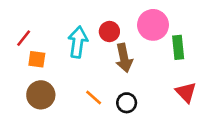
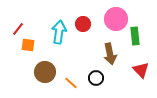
brown arrow: (124, 58) -> (110, 54), moved
brown circle: (41, 95) -> (45, 72), moved
orange line: (94, 98) -> (71, 83), moved

